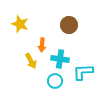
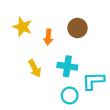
orange arrow: (42, 45) -> (48, 37), moved
cyan circle: (55, 81) -> (70, 95), moved

